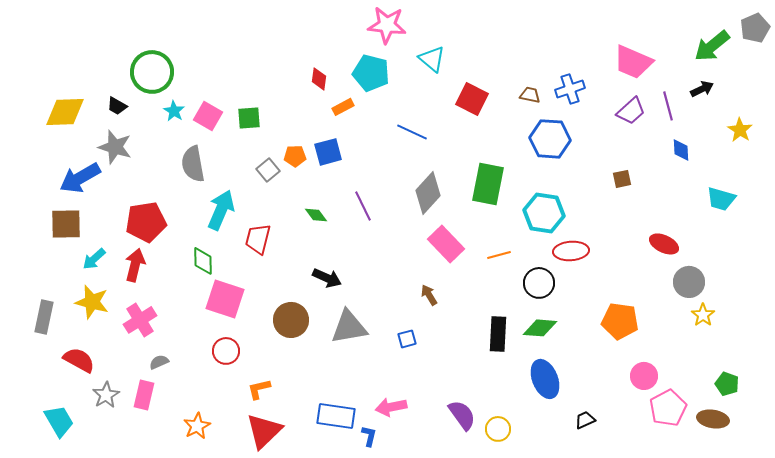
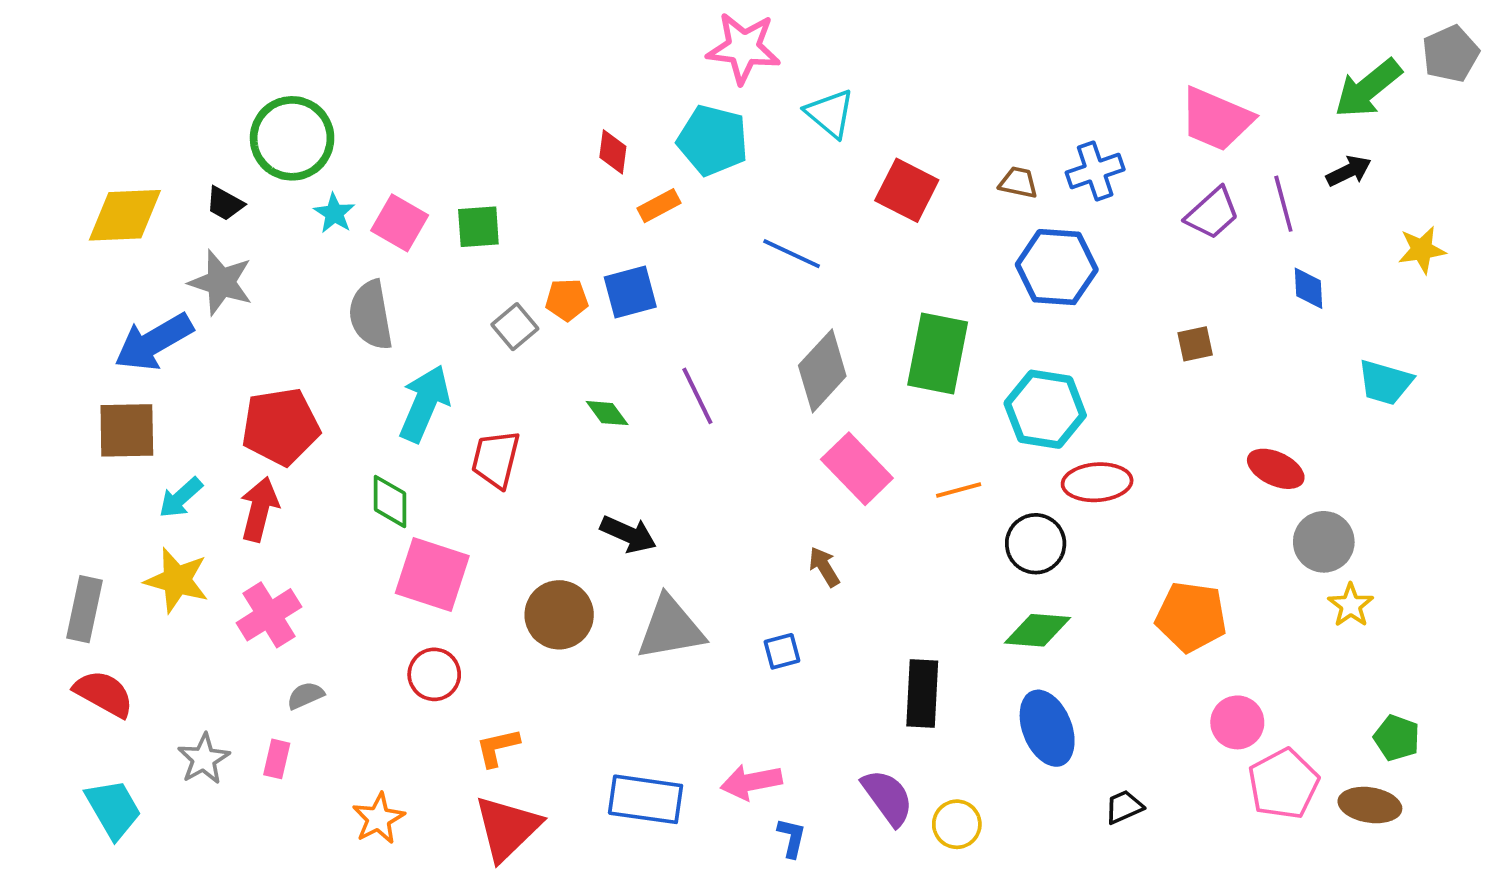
yellow star: (740, 130) -> (1422, 250), turned 30
black rectangle: (498, 334) -> (922, 694), moved
red semicircle: (79, 360) -> (104, 694), moved
pink rectangle: (144, 395) -> (277, 759), size x0.7
blue L-shape: (369, 436) -> (792, 838), moved

